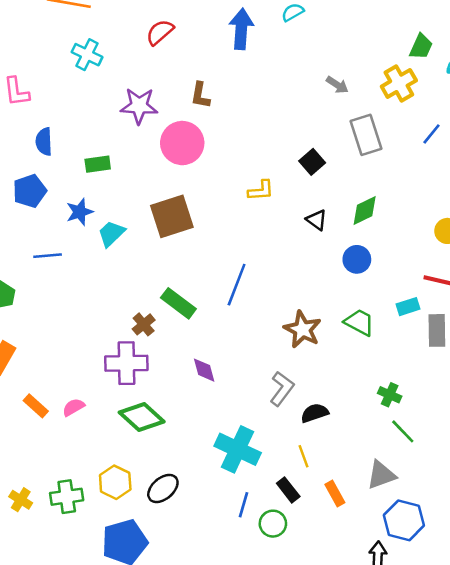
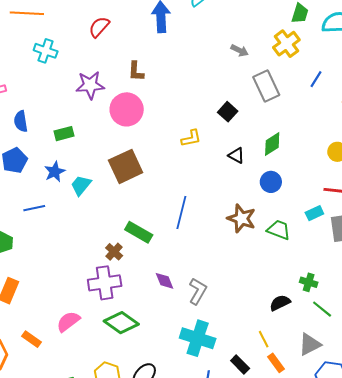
brown star: (302, 329) -> (241, 218), moved
gray L-shape: (282, 389) -> (198, 291), moved
orange rectangle: (36, 406) -> (32, 339), moved
pink semicircle: (73, 407) -> (68, 321), size x1.4
black semicircle: (315, 413) -> (280, 303), moved
yellow line: (303, 456) -> (264, 339), moved

